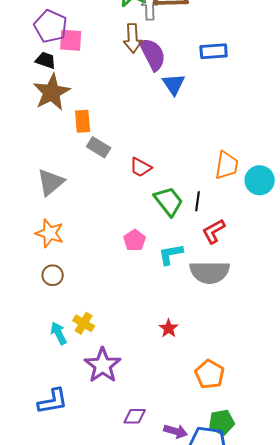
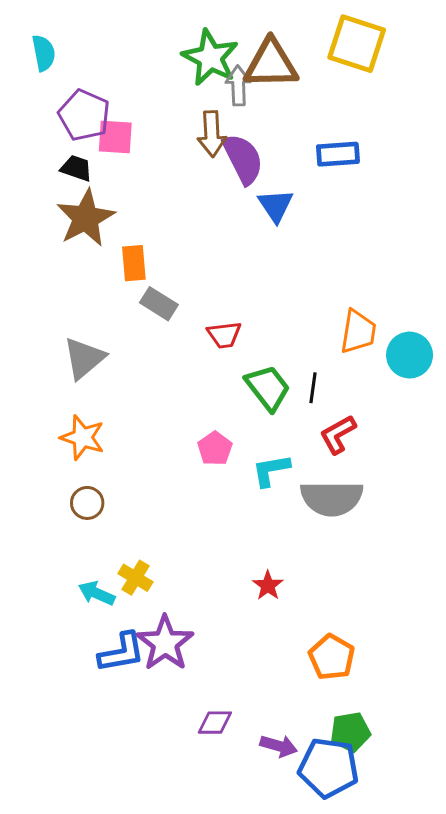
red trapezoid: (141, 167) -> (224, 335), turned -35
cyan arrow: (59, 333) -> (97, 593), turned -40
blue L-shape: (53, 401) -> (121, 652), moved

